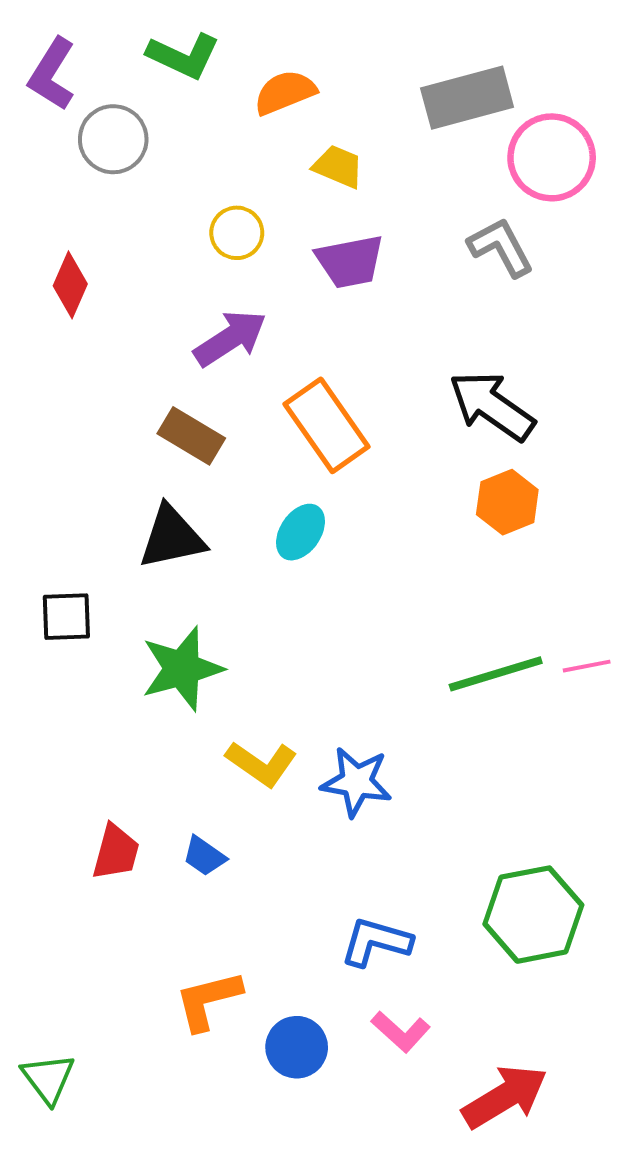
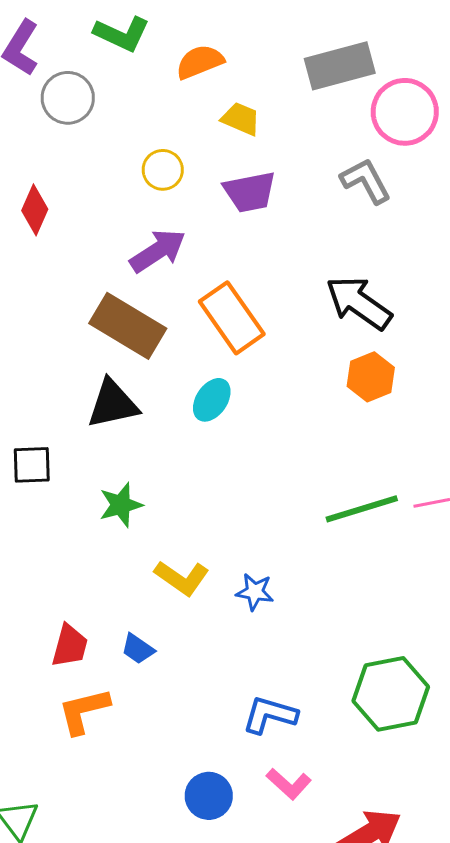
brown rectangle: (191, 436) -> (128, 326), size x1.5
green star: (182, 669) -> (121, 505), size x0.7
blue star: (356, 782) -> (255, 592), size x0.7
orange L-shape: (208, 1000) -> (84, 711), moved

